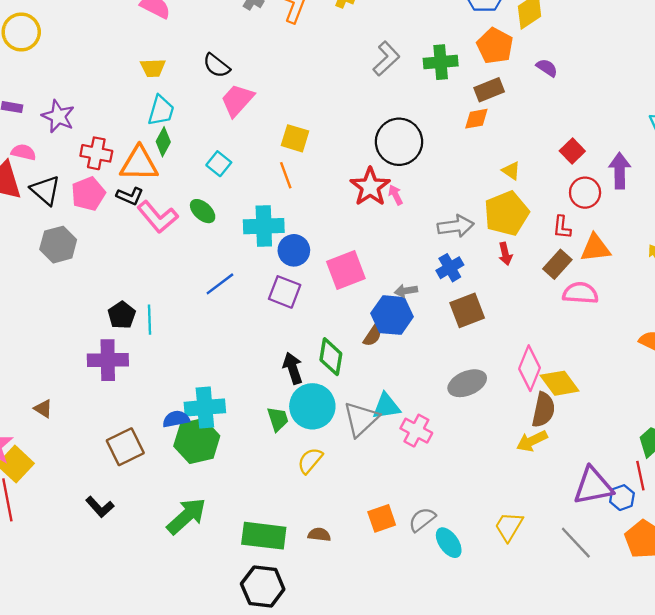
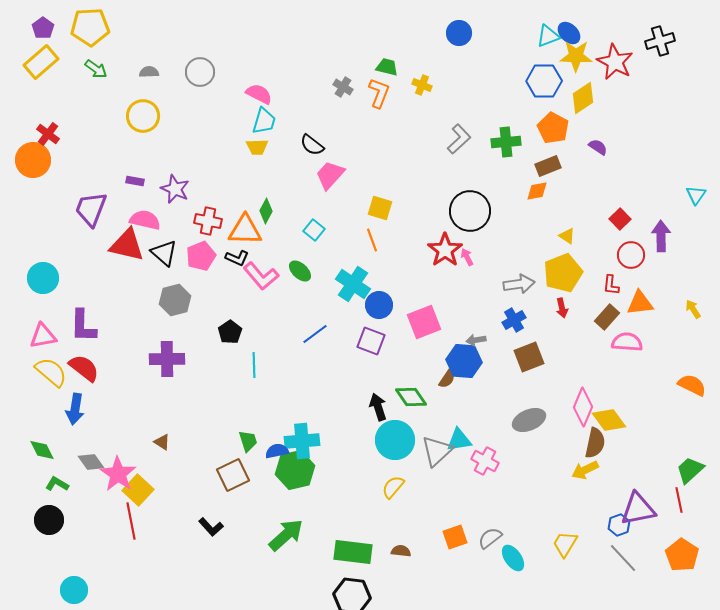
cyan trapezoid: (161, 111) -> (264, 121), moved
pink semicircle: (24, 152) -> (145, 220), size x1.4
cyan cross: (264, 226) -> (353, 284), turned 36
black pentagon: (122, 315) -> (230, 332), moved
green diamond: (331, 357) -> (411, 397), turned -44
purple cross: (108, 360) -> (167, 359), moved
green trapezoid: (278, 419) -> (248, 441), moved
blue hexagon: (622, 498) -> (619, 525), moved

